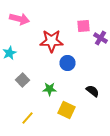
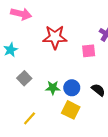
pink square: (84, 26) -> (89, 51), moved
blue circle: (68, 63) -> (72, 88), moved

